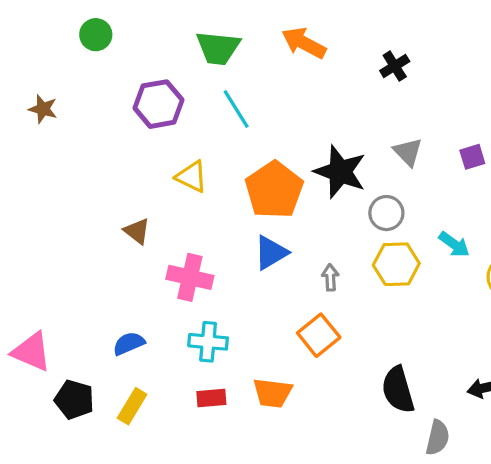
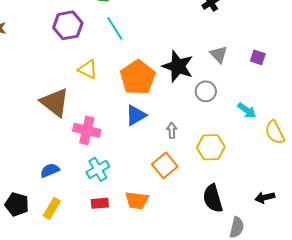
purple square: (472, 157) -> (258, 57), turned 35
brown triangle: (137, 231) -> (55, 102), size x1.8
yellow hexagon: (396, 264) -> (211, 147), moved
cyan cross: (208, 342) -> (98, 169), turned -35

